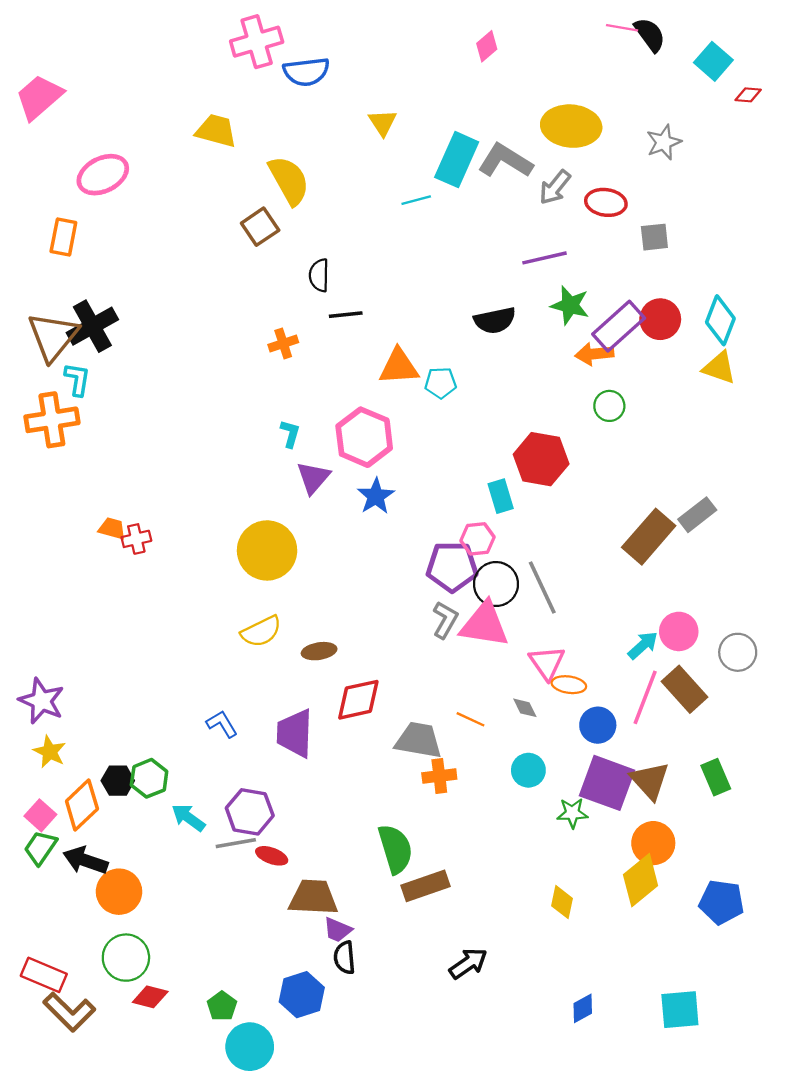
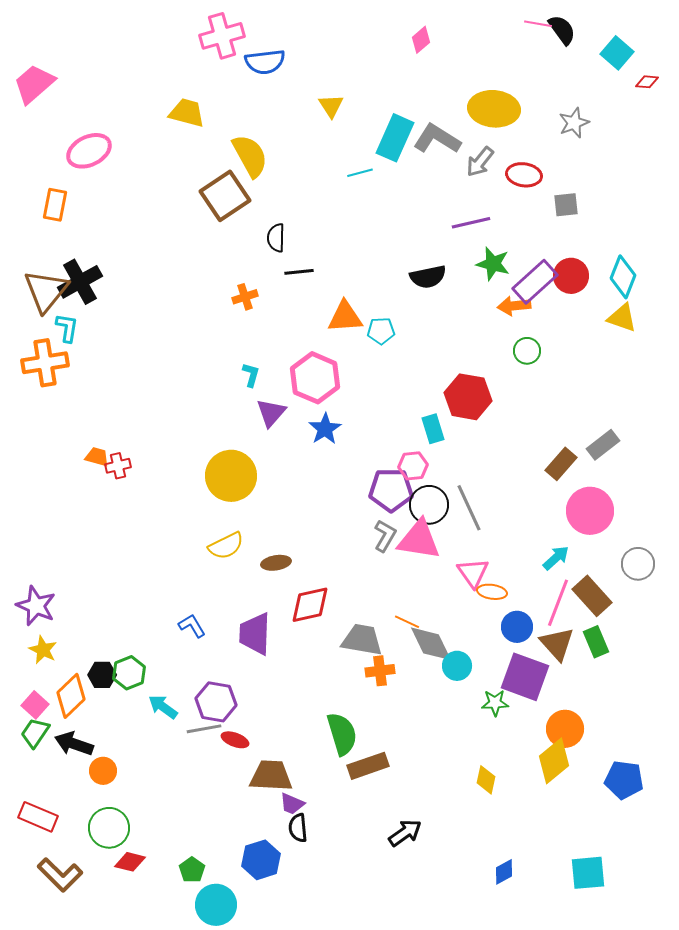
brown square: (260, 227) -> (225, 196), size x1.5
brown rectangle: (649, 537) -> (561, 464), size x0.7
pink circle: (679, 631) -> (590, 511), moved, size x1.4
gray diamond: (525, 708) -> (431, 644), moved, size x2.0
green rectangle: (716, 777) -> (596, 642), moved
brown triangle: (650, 781) -> (557, 644), moved
orange circle: (119, 892) -> (103, 771), size x0.7
red rectangle: (44, 975) -> (38, 817), moved

